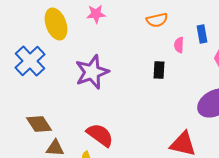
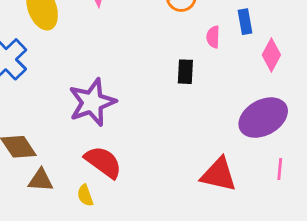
purple star: (92, 72) -> (92, 102), moved

